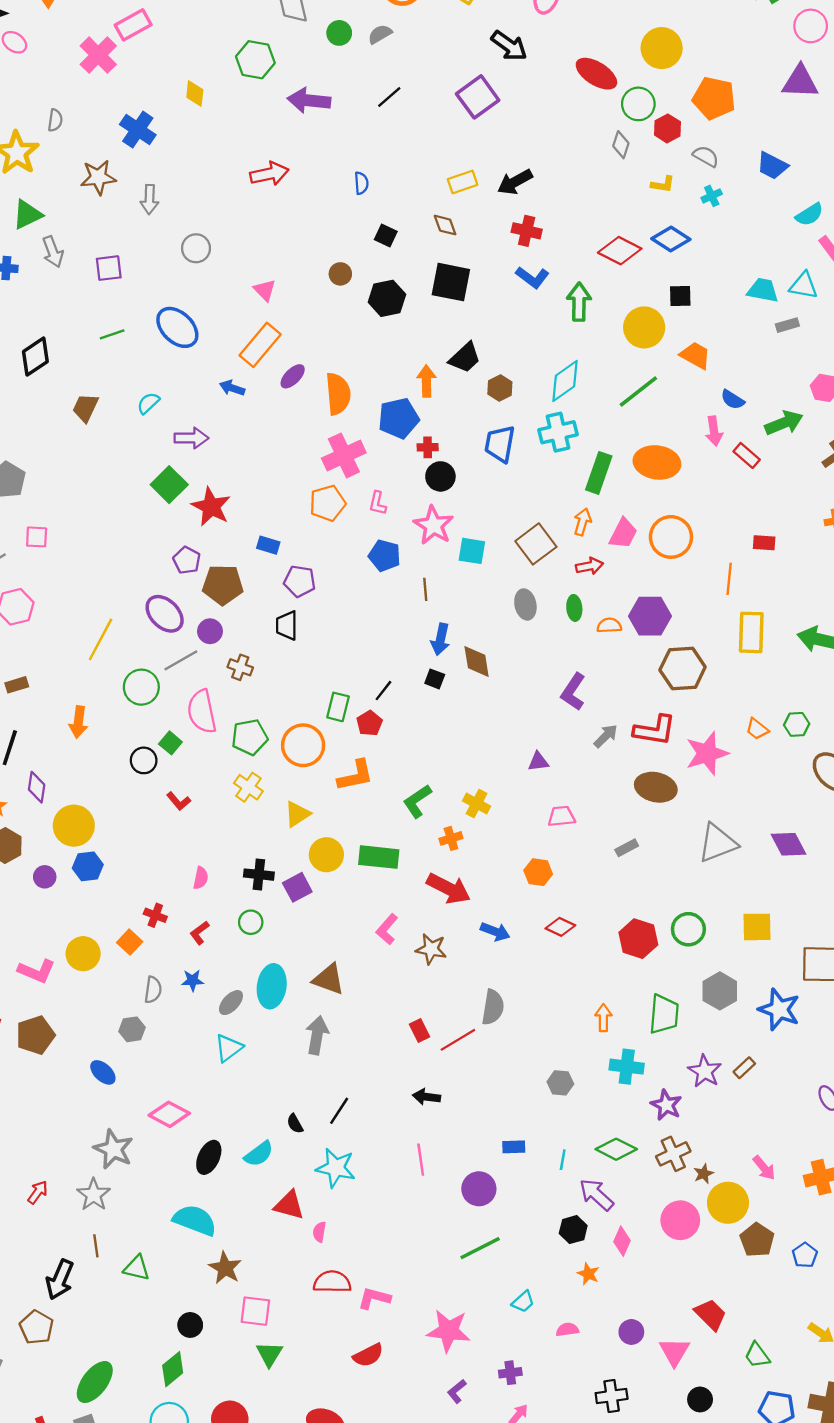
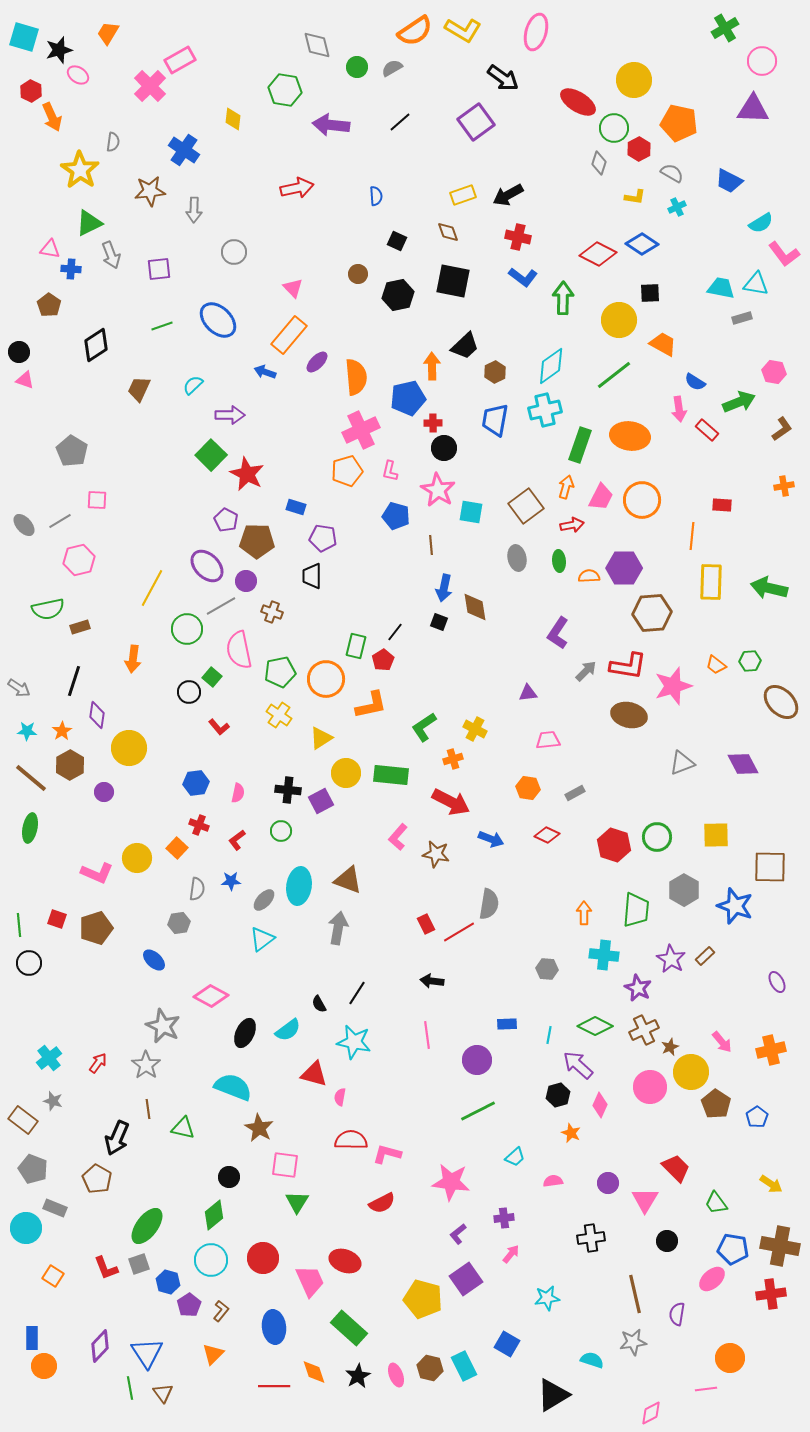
gray triangle: (717, 843) -> (682, 763), size x0.7
gray rectangle: (627, 848) -> (575, 793), moved
blue hexagon: (88, 866) -> (196, 783), moved

